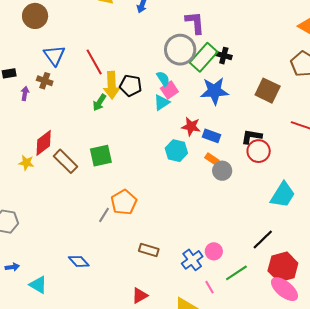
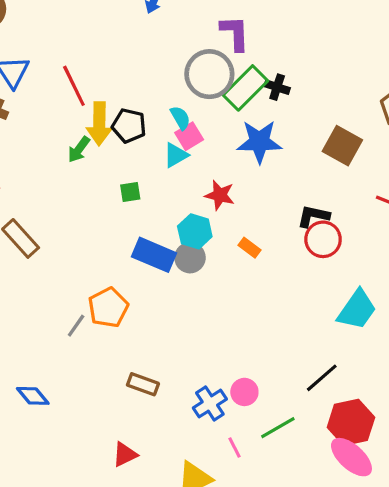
blue rectangle: (211, 136) -> (154, 255), moved, size x1.5
green square: (101, 156) -> (130, 192), moved, size x0.6
gray circle: (222, 171) -> (190, 258), moved

